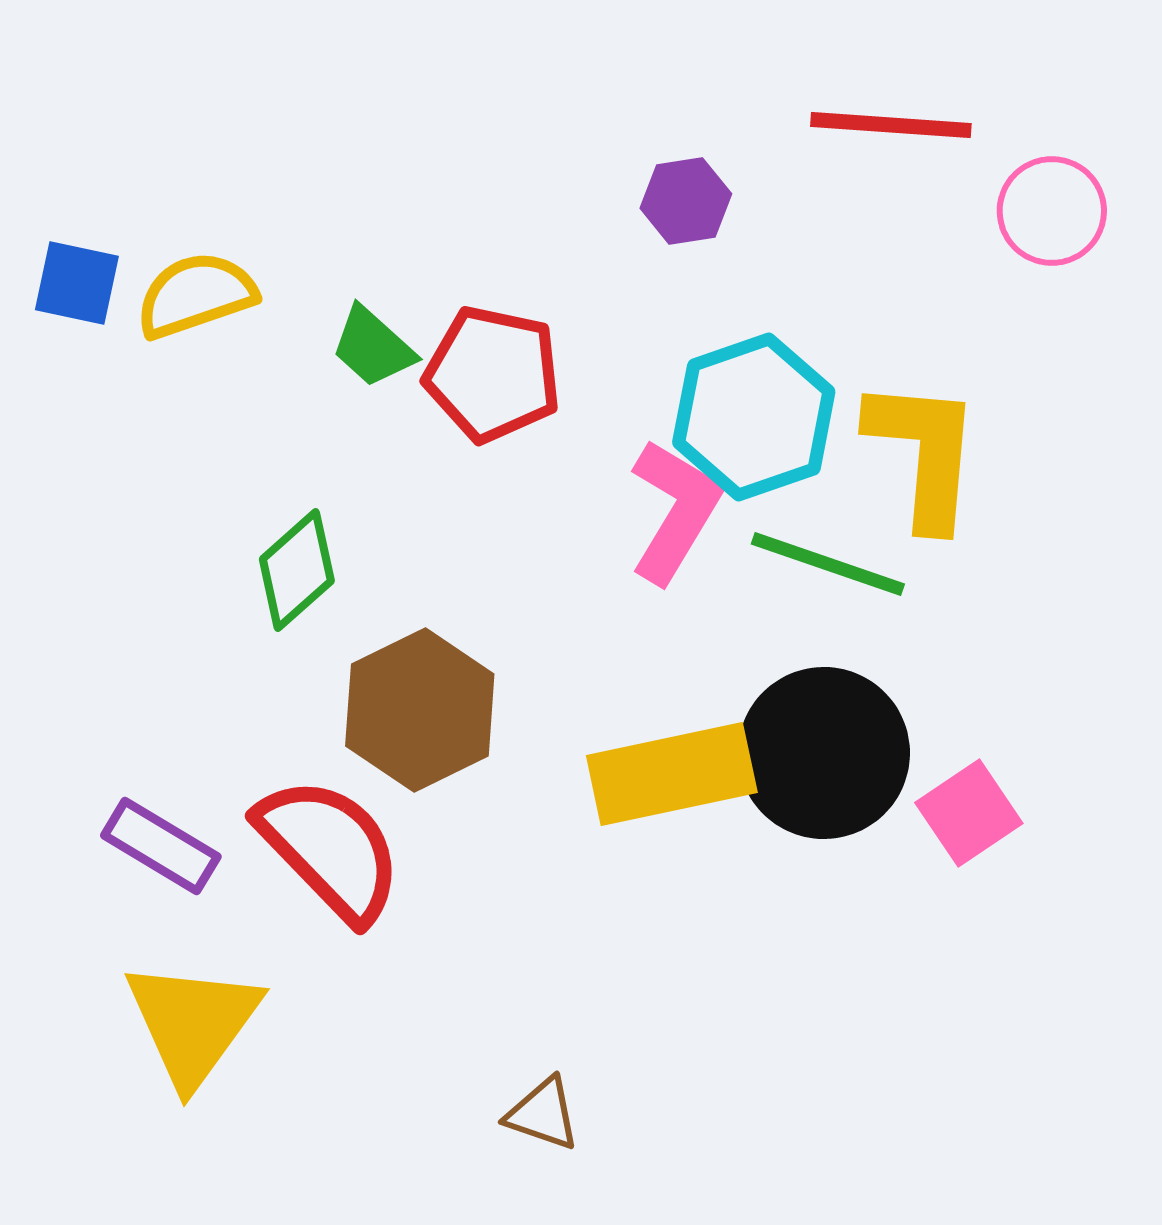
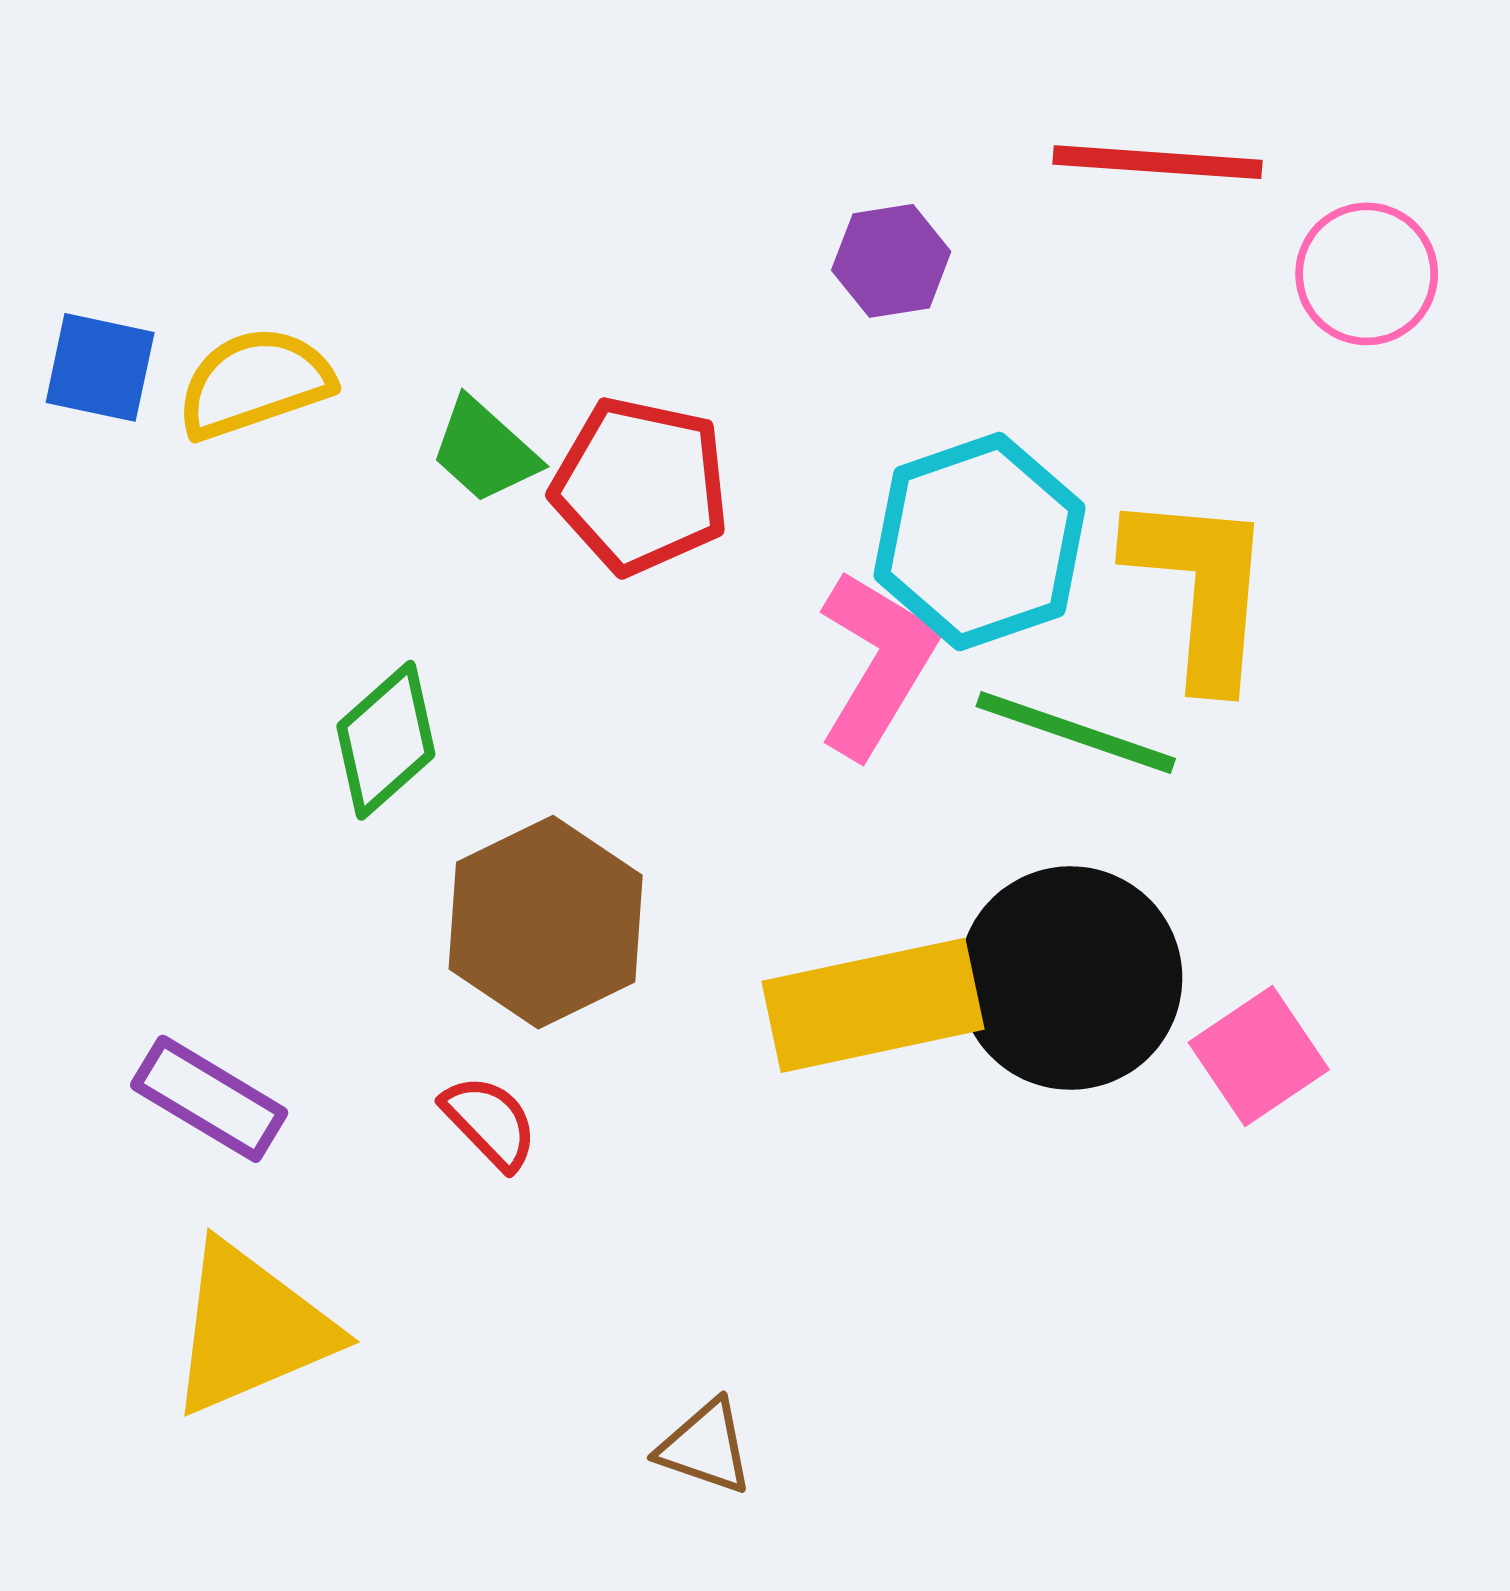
red semicircle: (330, 849) -> (490, 1122), moved, size x0.5
yellow triangle: (193, 1023) -> (251, 1329), turned 31

